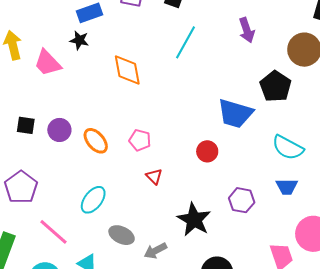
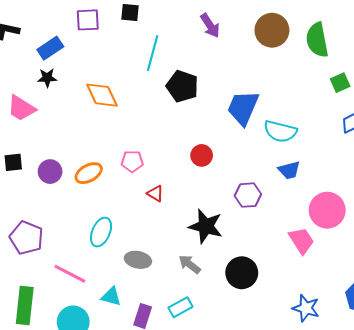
black pentagon: (275, 86) -> (182, 86), moved
blue trapezoid: (235, 113) -> (243, 108), moved, turned 111
black square: (26, 125) -> (13, 162), moved
orange ellipse: (96, 141) -> (89, 173), turned -64
gray arrow: (155, 251) -> (190, 264), moved, turned 80

